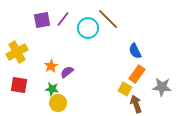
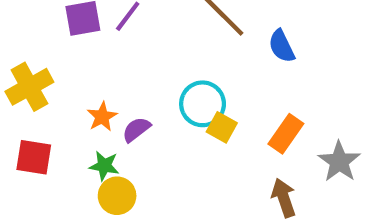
cyan circle: (88, 28) -> (203, 104), moved
blue semicircle: (135, 51) -> (282, 46), moved
gray star: (162, 87) -> (339, 162), turned 30
yellow square: (125, 89) -> (222, 127), moved

